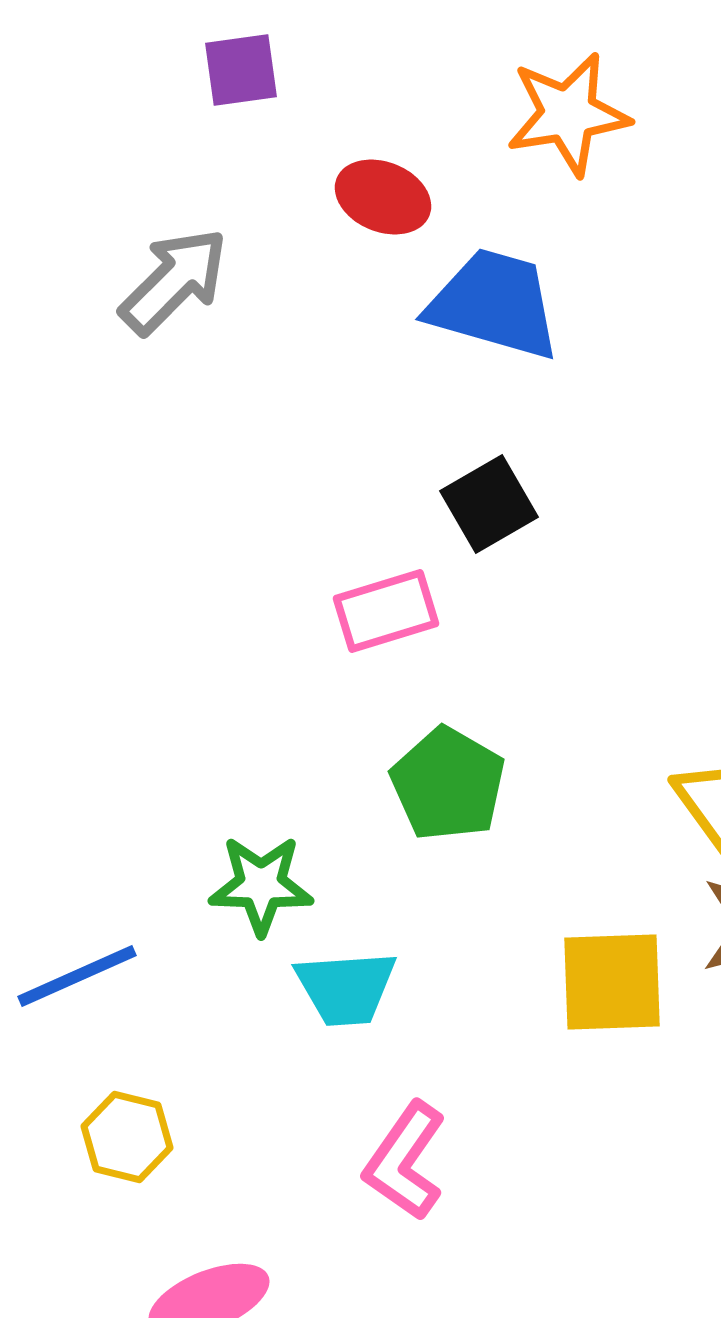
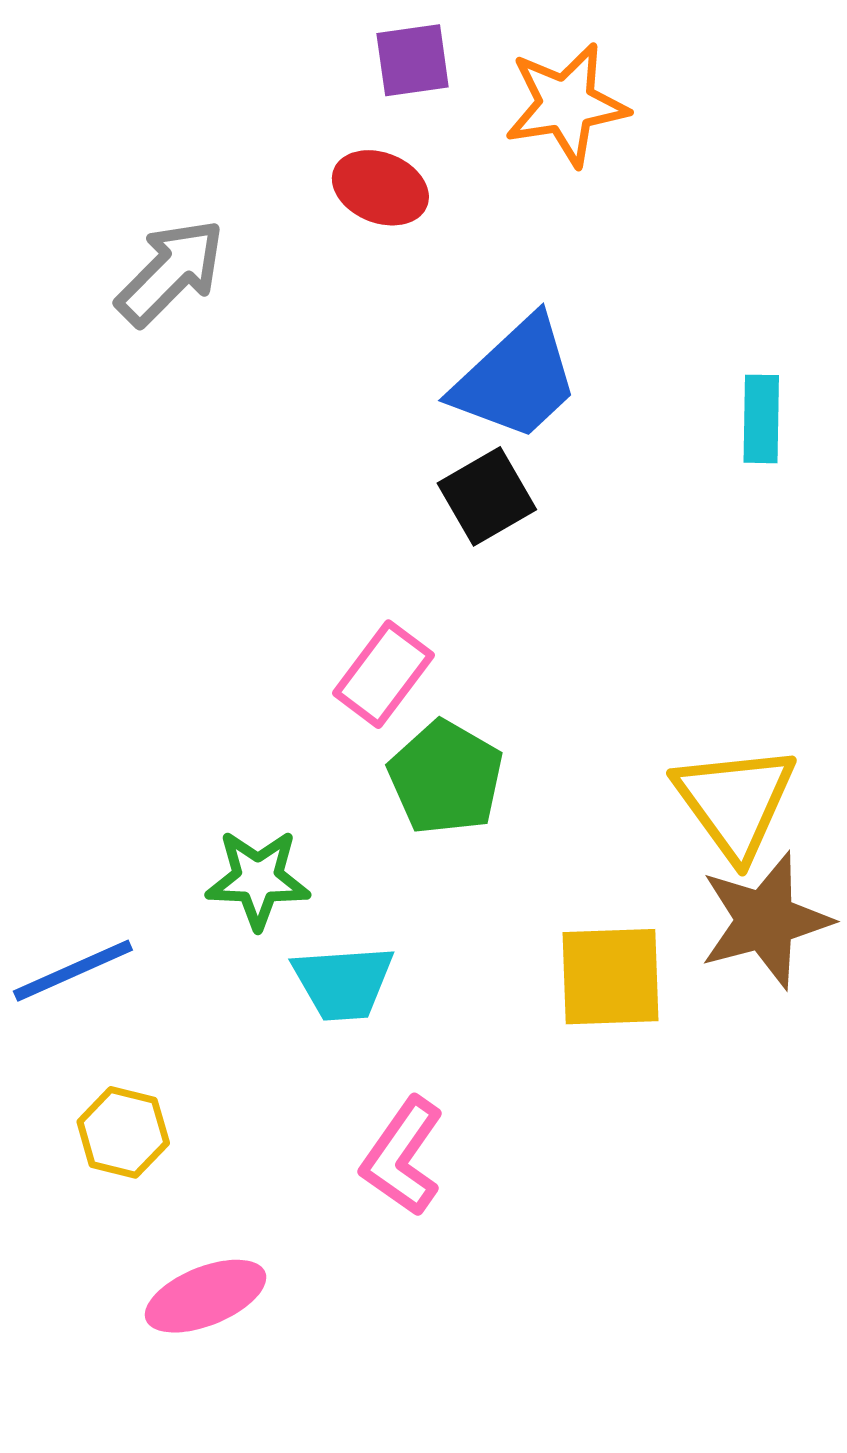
purple square: (241, 70) -> (413, 60), moved
blue trapezoid: (494, 304) -> (516, 379), moved, turned 121
pink rectangle: (386, 611) -> (383, 674), moved, turned -36

